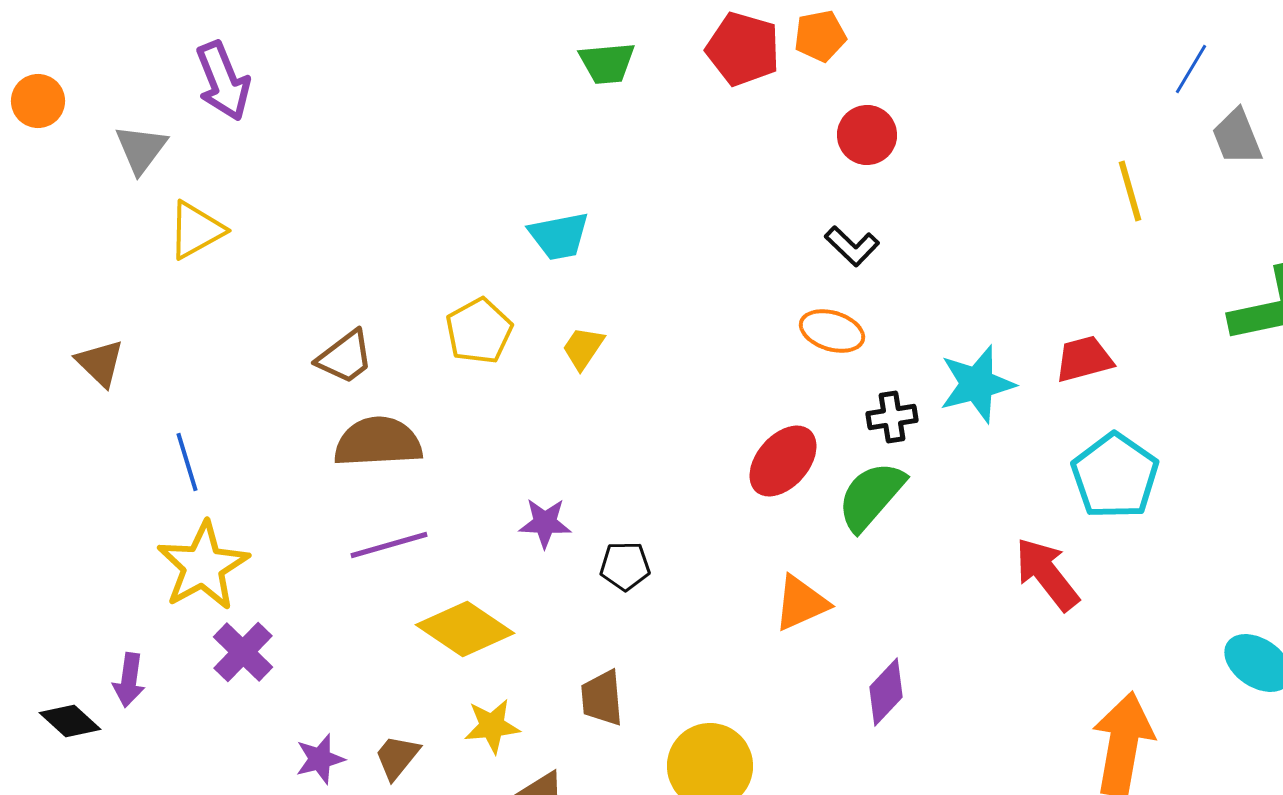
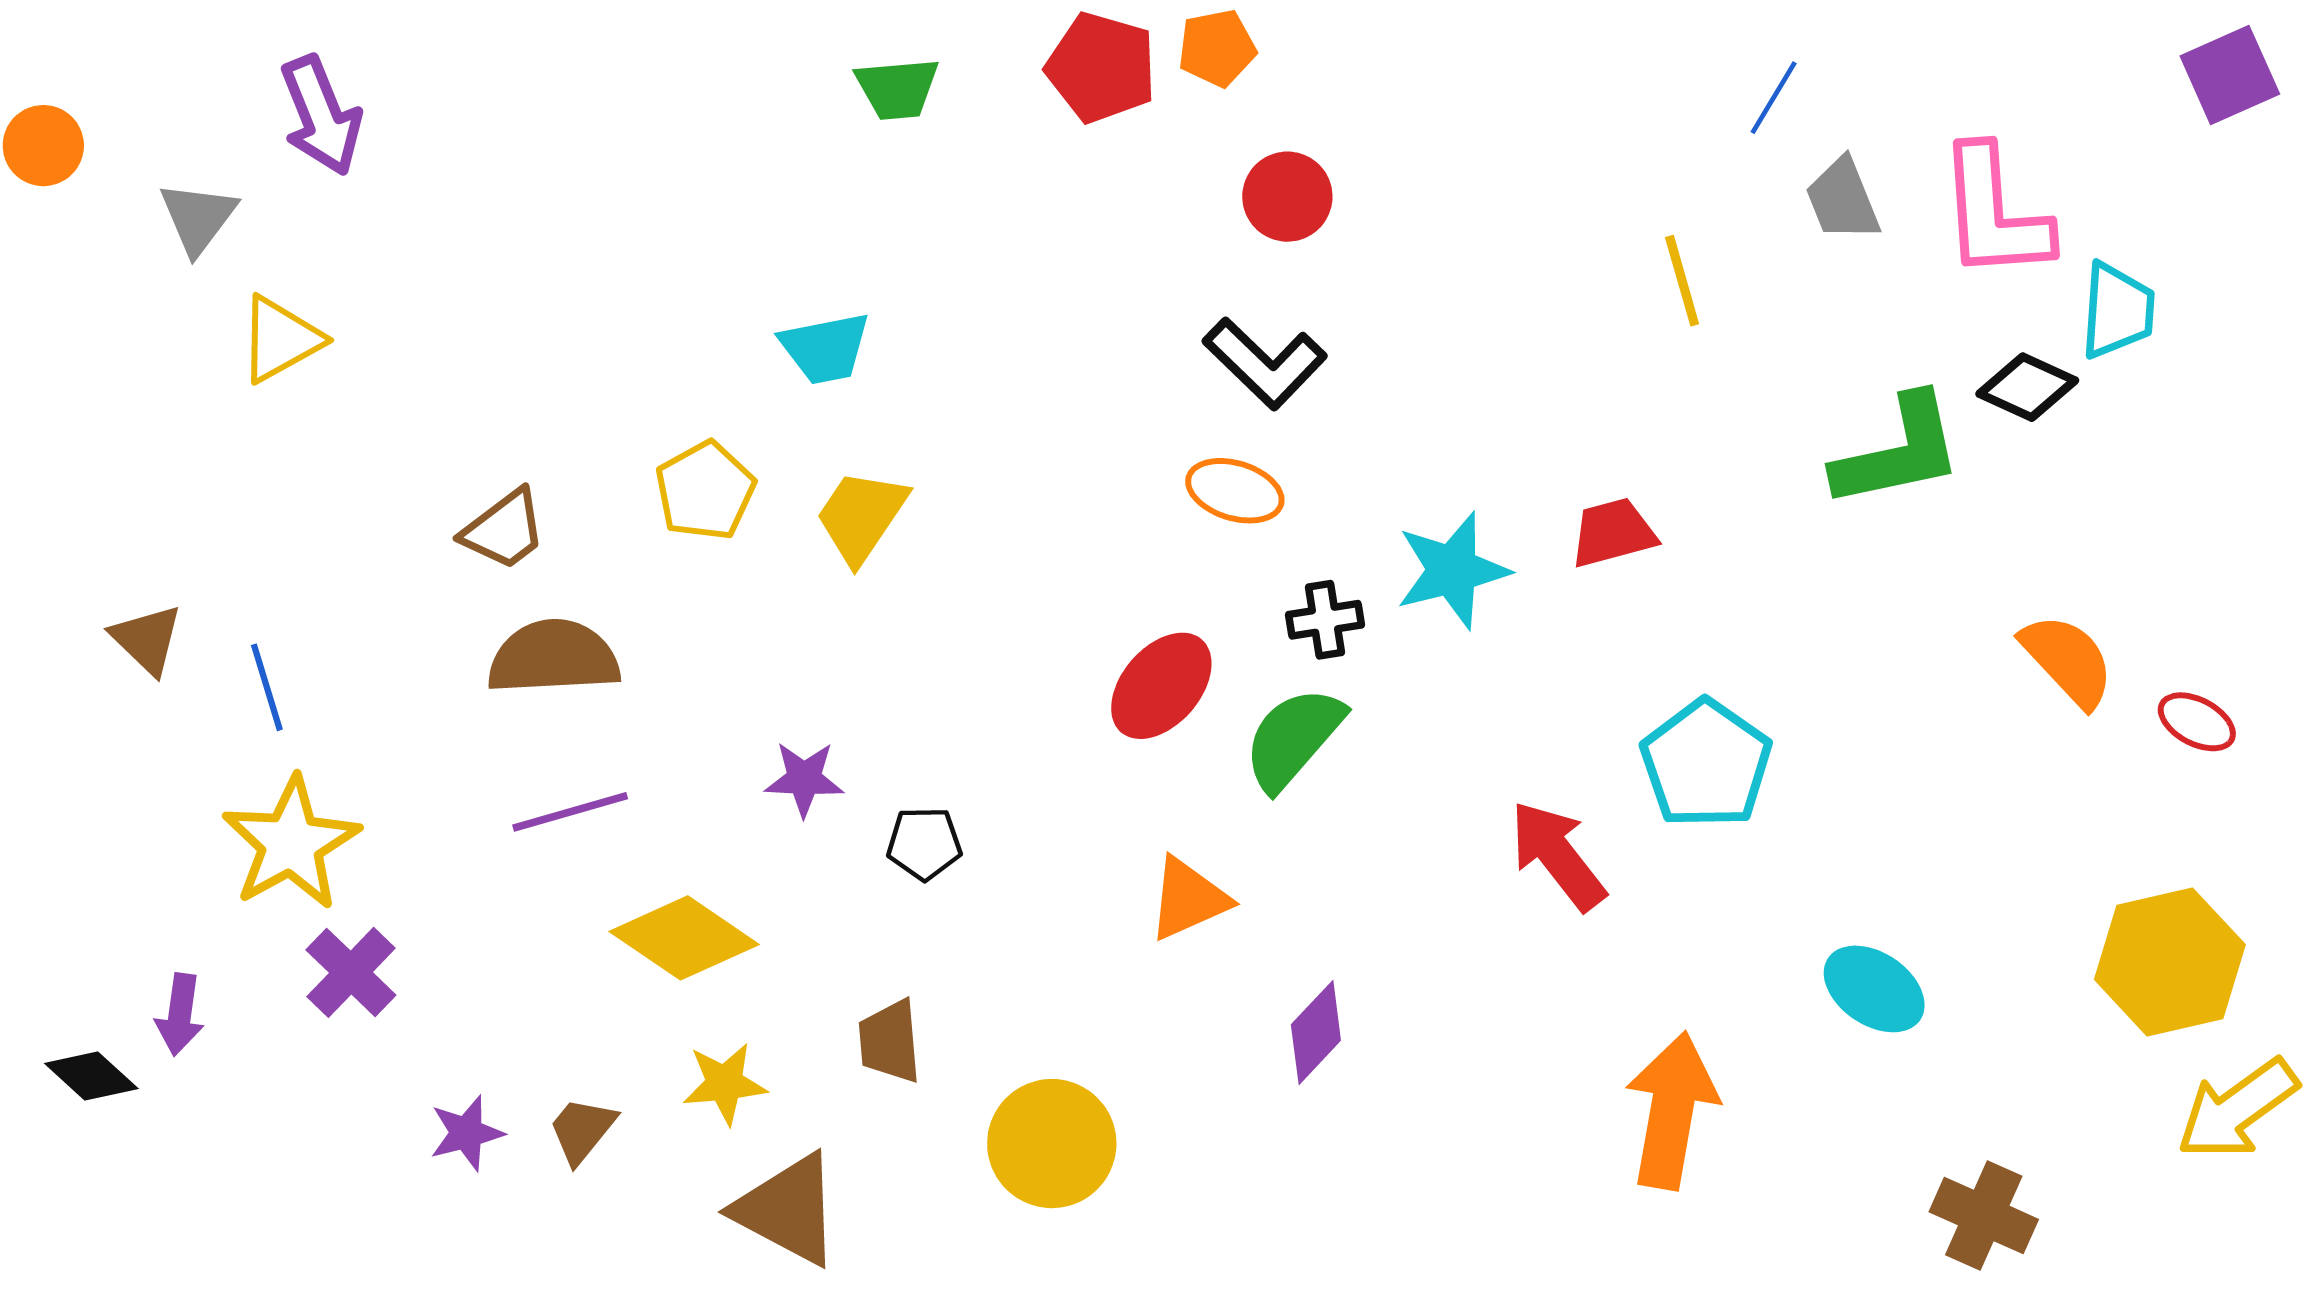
black L-shape: (852, 246) -> (1265, 363), size x1.5
yellow trapezoid: (583, 348) -> (861, 516), size x1.5
brown triangle: (100, 363) -> (147, 639), moved
cyan pentagon: (1115, 476) -> (1706, 764), moved

